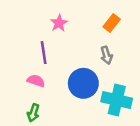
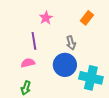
gray arrow: (106, 55) -> (71, 43), moved
pink semicircle: (36, 81) -> (28, 63), turned -32

